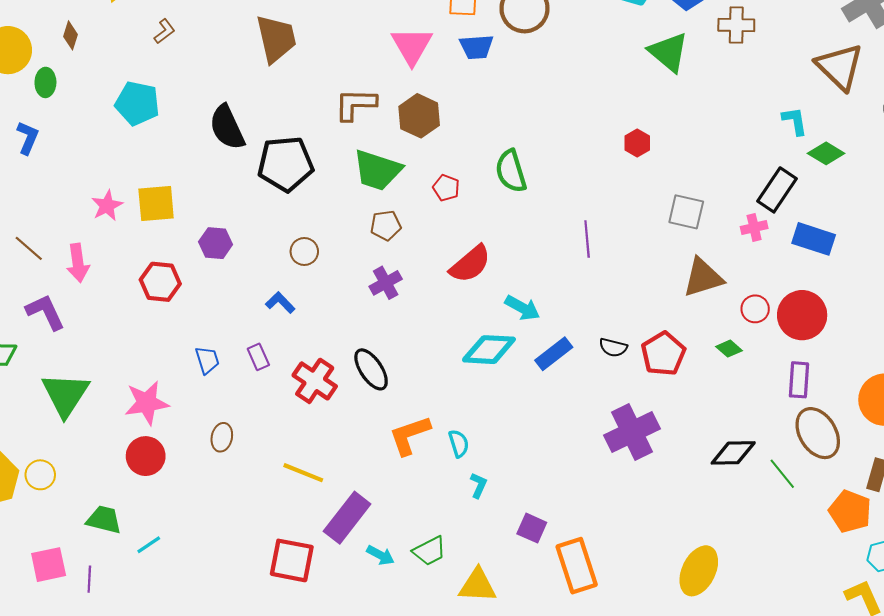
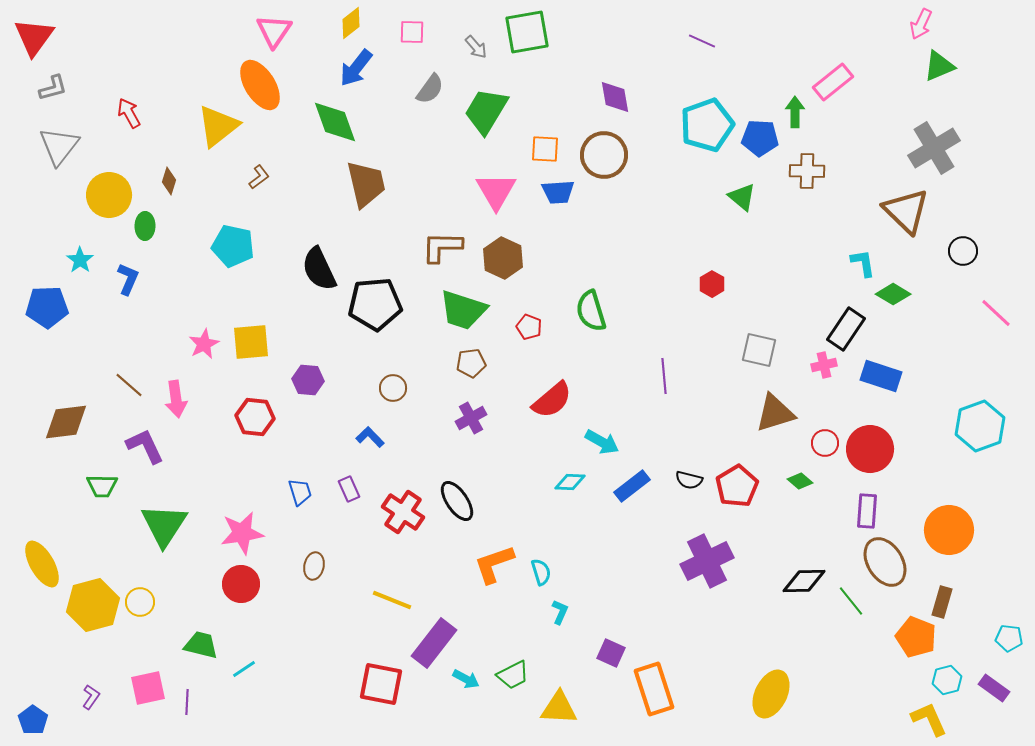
green triangle: (668, 52) -> (742, 197), size x0.7
cyan diamond: (489, 350) -> (570, 482), size x0.6

